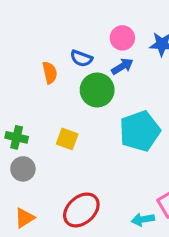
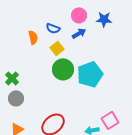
green circle: (97, 90) -> (63, 69), moved
green cross: (17, 137) -> (12, 78), turned 32
yellow square: (67, 139) -> (57, 48), moved, turned 32

